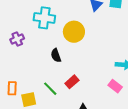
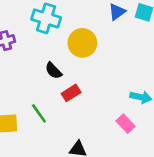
black semicircle: (56, 55) -> (53, 71), turned -32
red rectangle: (72, 82) -> (71, 93), moved

